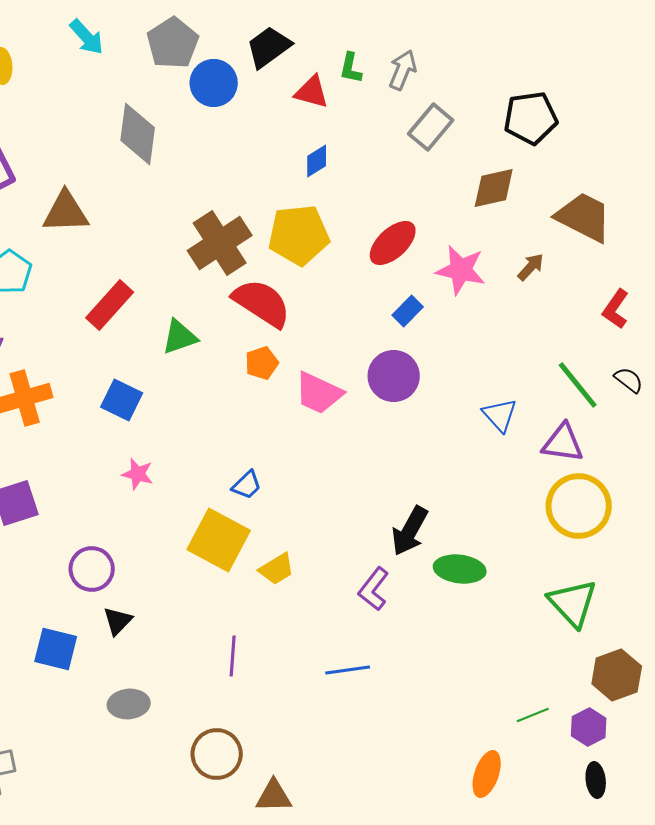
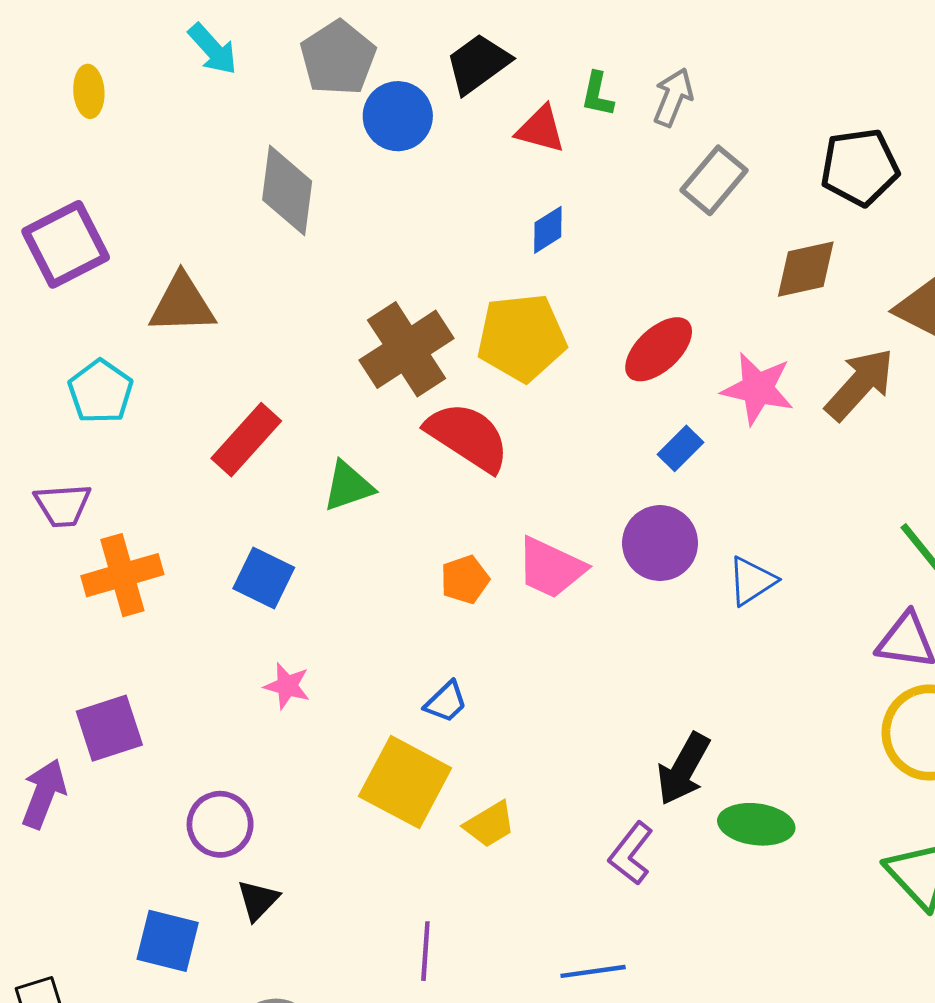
brown arrow: (531, 267) -> (860, 384), size x1.8
orange pentagon: (262, 363) -> (465, 579), moved
blue triangle: (500, 415) -> (752, 581), moved, turned 39

